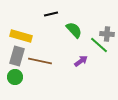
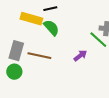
green semicircle: (74, 30) -> (51, 28), moved
yellow rectangle: (21, 36) -> (31, 19), moved

